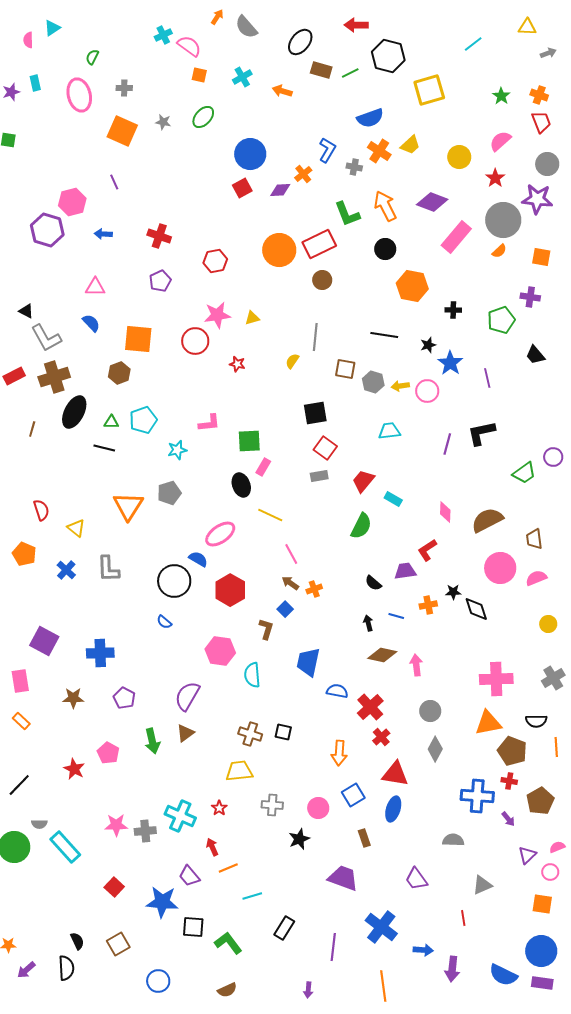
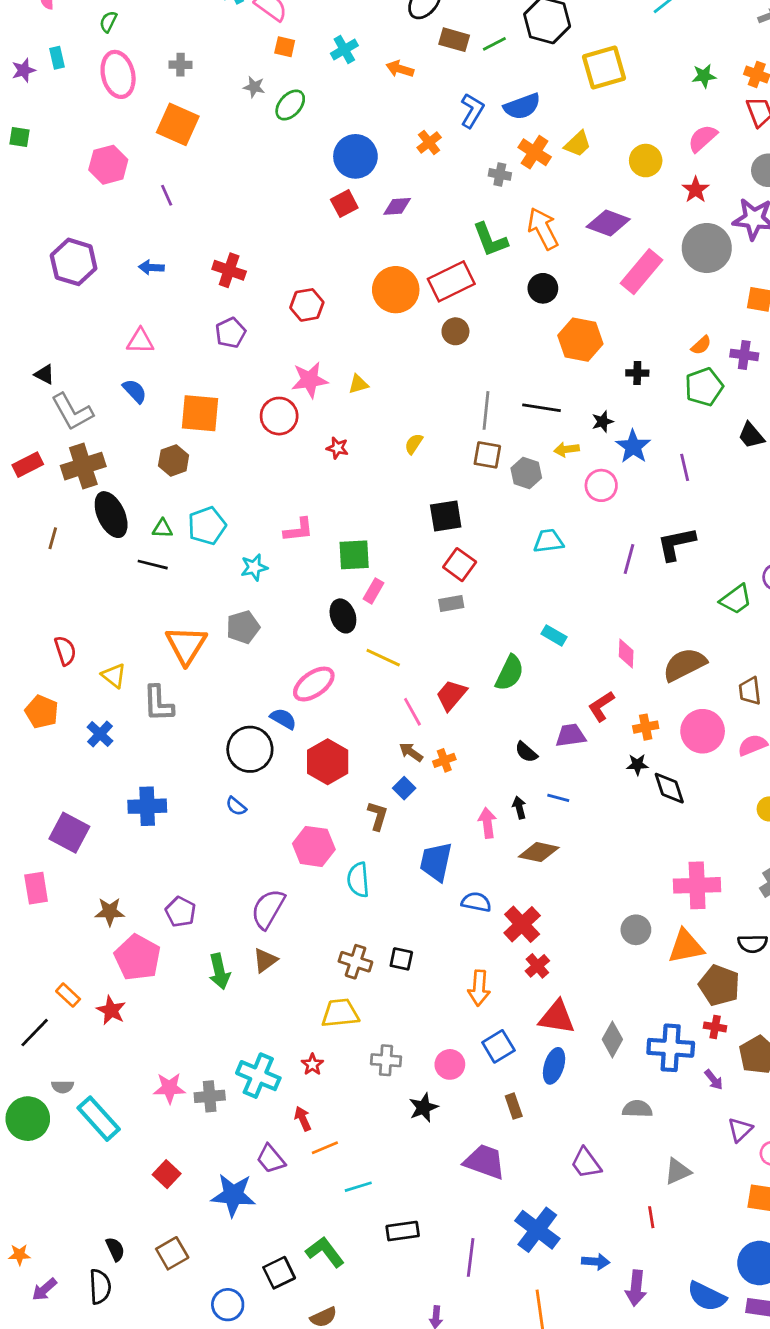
green semicircle: (92, 57) -> (108, 22), moved
green star: (501, 96) -> (704, 76), turned 30
gray star: (163, 122) -> (254, 87), moved
blue L-shape: (327, 150) -> (472, 111), moved
orange cross: (303, 174) -> (429, 142), moved
pink hexagon: (72, 202) -> (108, 165), moved
orange semicircle: (499, 251) -> (701, 345), moved
gray line: (315, 337) -> (486, 410), moved
yellow arrow: (400, 386) -> (567, 449), moved
black ellipse: (74, 412) -> (111, 515), turned -52
red trapezoid: (363, 481) -> (451, 695), moved
gray L-shape: (108, 569) -> (158, 703), moved
orange cross: (428, 605) -> (646, 727), moved
blue cross: (100, 653) -> (147, 806), moved
pink arrow: (416, 665) -> (487, 823), moved
gray circle: (430, 711) -> (636, 930), moved
orange rectangle: (21, 721) -> (68, 995), moved
gray diamond: (435, 749) -> (612, 1039), moved
pink pentagon: (108, 753) -> (137, 958), moved, size x1.5
black square: (193, 927) -> (279, 1273), moved, turned -30
black rectangle: (284, 928) -> (403, 1231), turned 50

